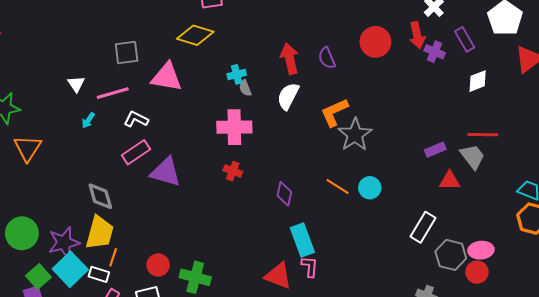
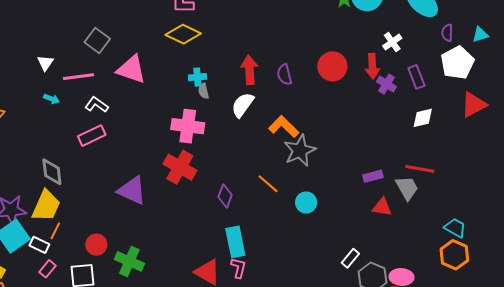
yellow diamond: (195, 35) -> (183, 34), moved
gray square: (127, 52) -> (97, 41), turned 35
orange L-shape: (334, 112) -> (284, 127), turned 60
cyan arrow: (88, 120) -> (52, 99), turned -112
red cross: (233, 171) -> (180, 167), size x1.8
purple triangle: (166, 172) -> (132, 190), moved
orange line: (338, 186) -> (268, 184), moved
white rectangle: (423, 227) -> (350, 258), moved, size x0.7

